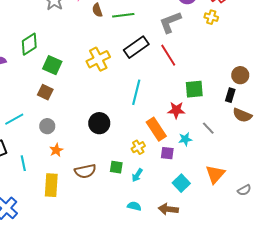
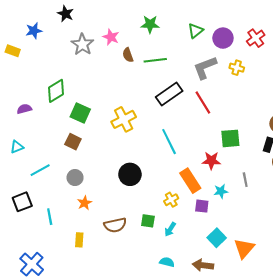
yellow cross: (211, 17) -> (237, 68), moved
yellow cross: (98, 59) -> (124, 119), moved
cyan line: (136, 92) -> (169, 142), turned -40
gray line: (208, 128) -> (245, 180), turned 32
orange triangle: (215, 174) -> (244, 248), moved
yellow rectangle: (51, 185) -> (79, 240), size x0.6

